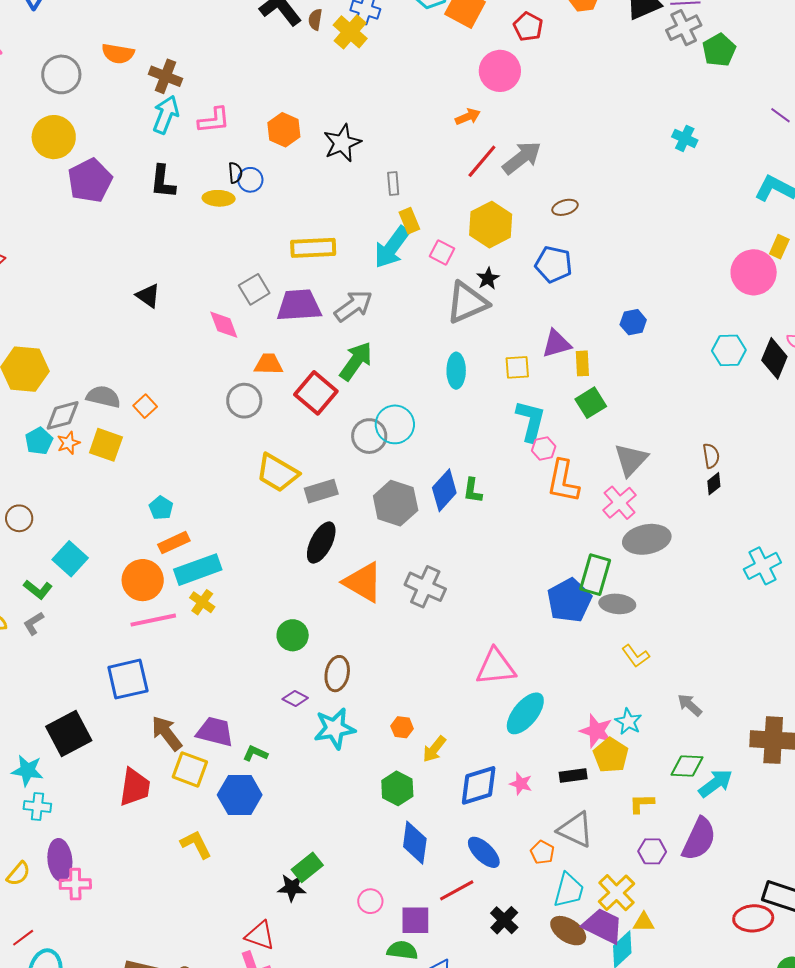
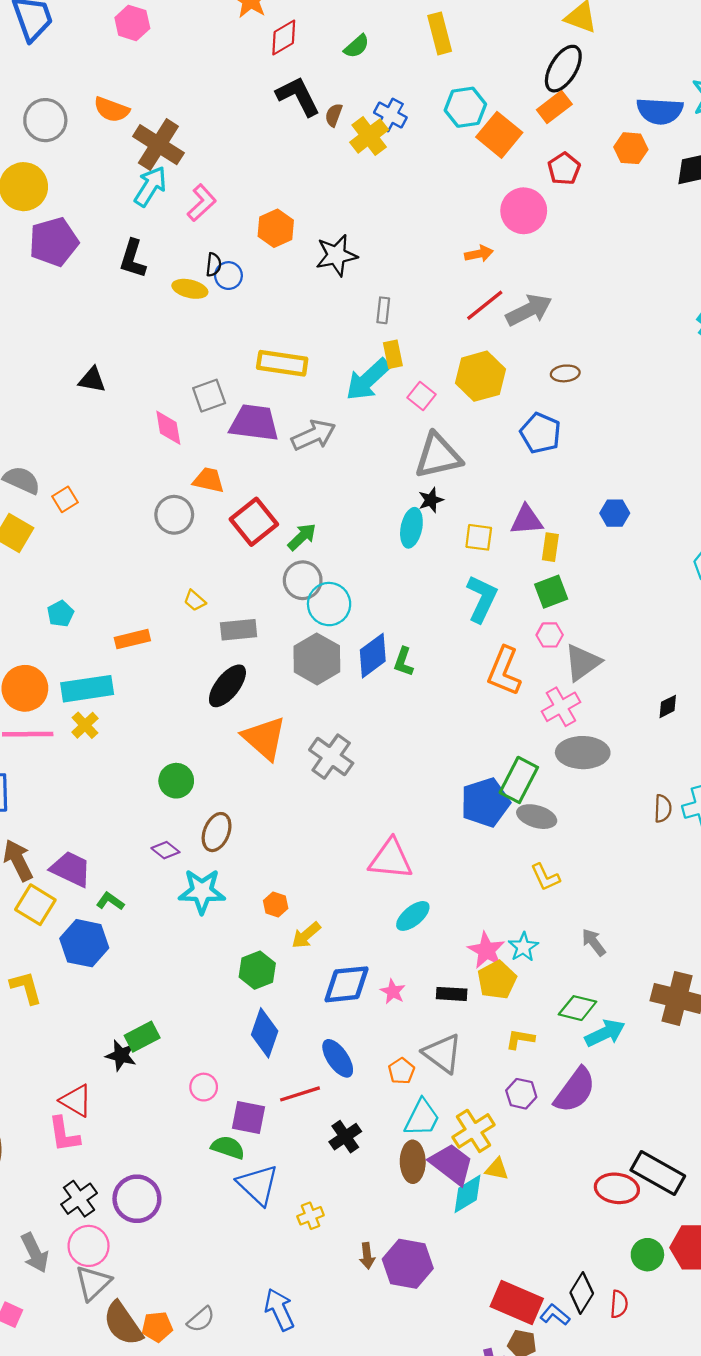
brown cross: (166, 76) -> (158, 145), size x1.4
pink L-shape: (214, 120) -> (202, 203), turned -48
black star: (488, 278) -> (431, 500), moved
black triangle: (148, 296) -> (92, 380), turned -36
green arrow: (356, 361) -> (302, 537), moved, size x0.7
cyan circle: (395, 424) -> (329, 604), moved
pink hexagon: (544, 448) -> (550, 635), moved
brown semicircle: (711, 456) -> (663, 808), moved
yellow trapezoid: (277, 473) -> (195, 601), size x0.5
orange rectangle: (174, 543) -> (132, 639), moved
cyan ellipse: (525, 713) -> (413, 916), size x0.7
brown ellipse: (568, 931) -> (413, 1162), turned 45

